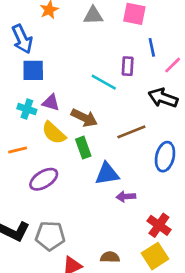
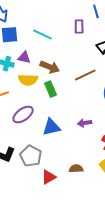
cyan line: (104, 82) -> (43, 34), moved
yellow semicircle: (54, 133) -> (28, 80), turned -36
blue triangle: (107, 174) -> (51, 127), moved
gray pentagon: (50, 236) -> (31, 156), turned 30

